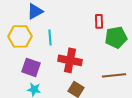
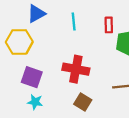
cyan line: (50, 37) -> (74, 22), moved

